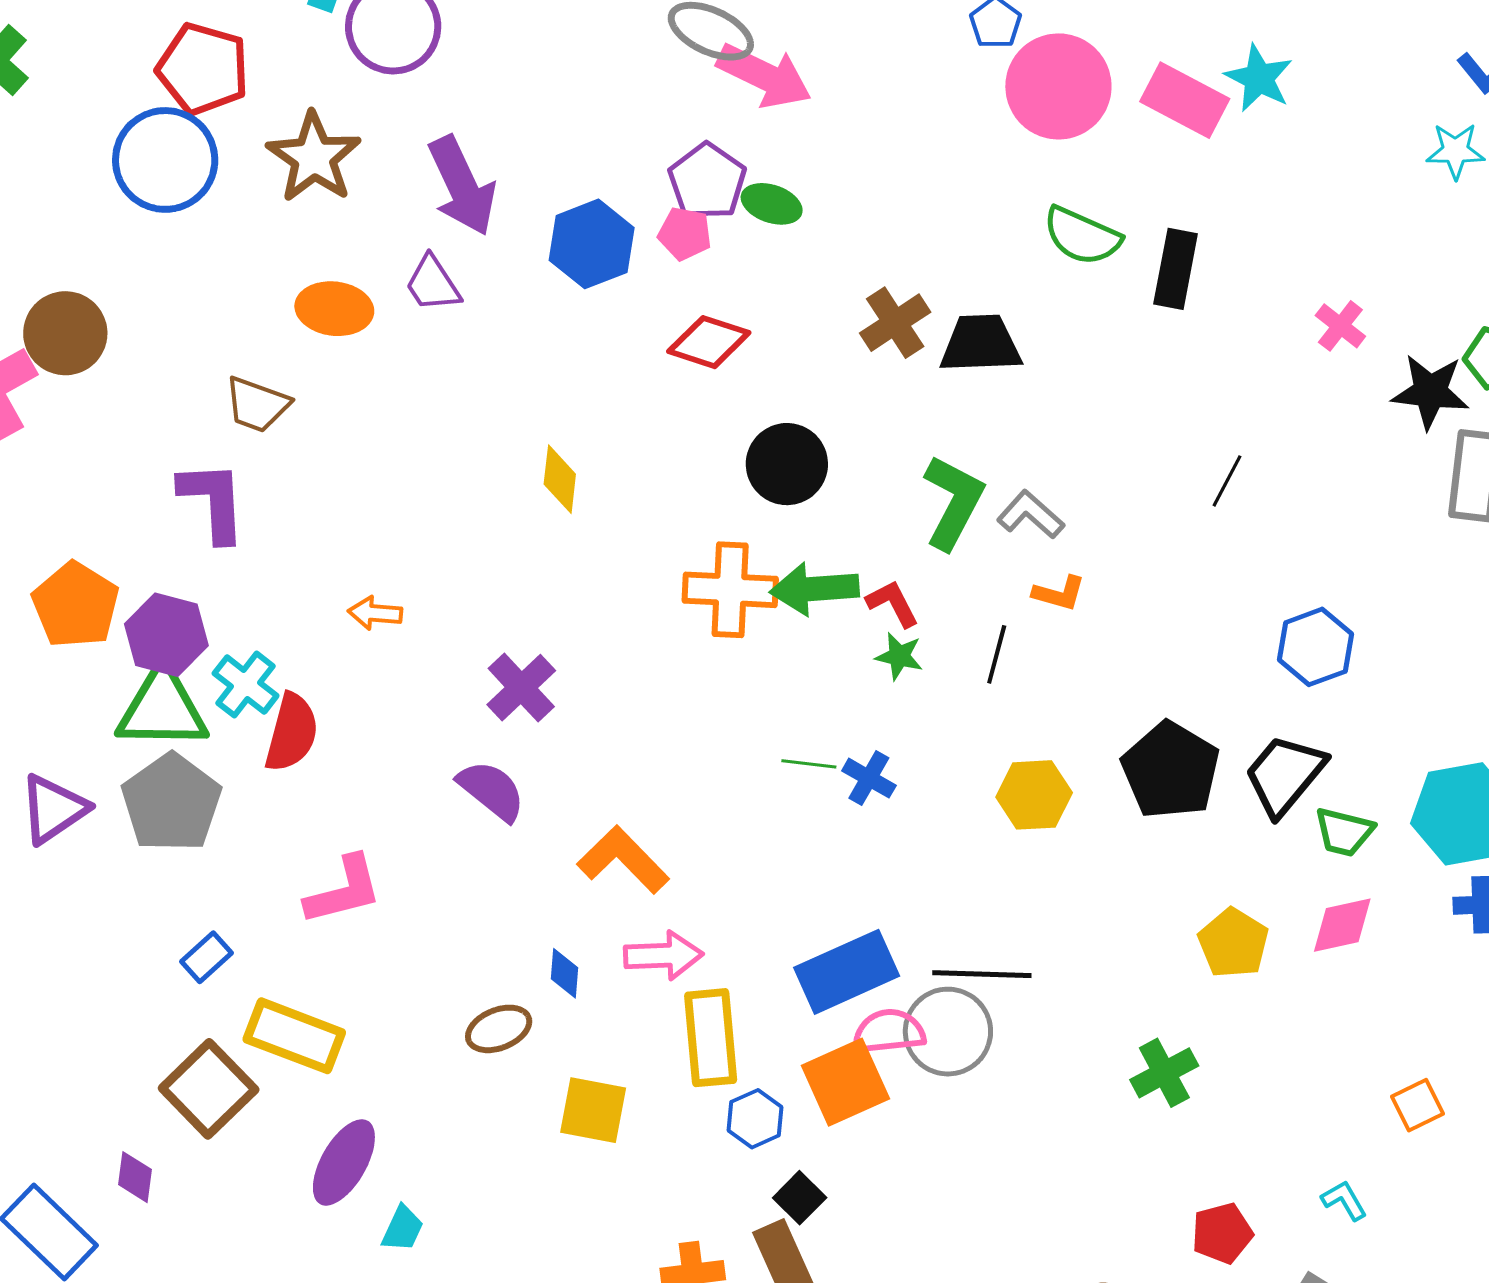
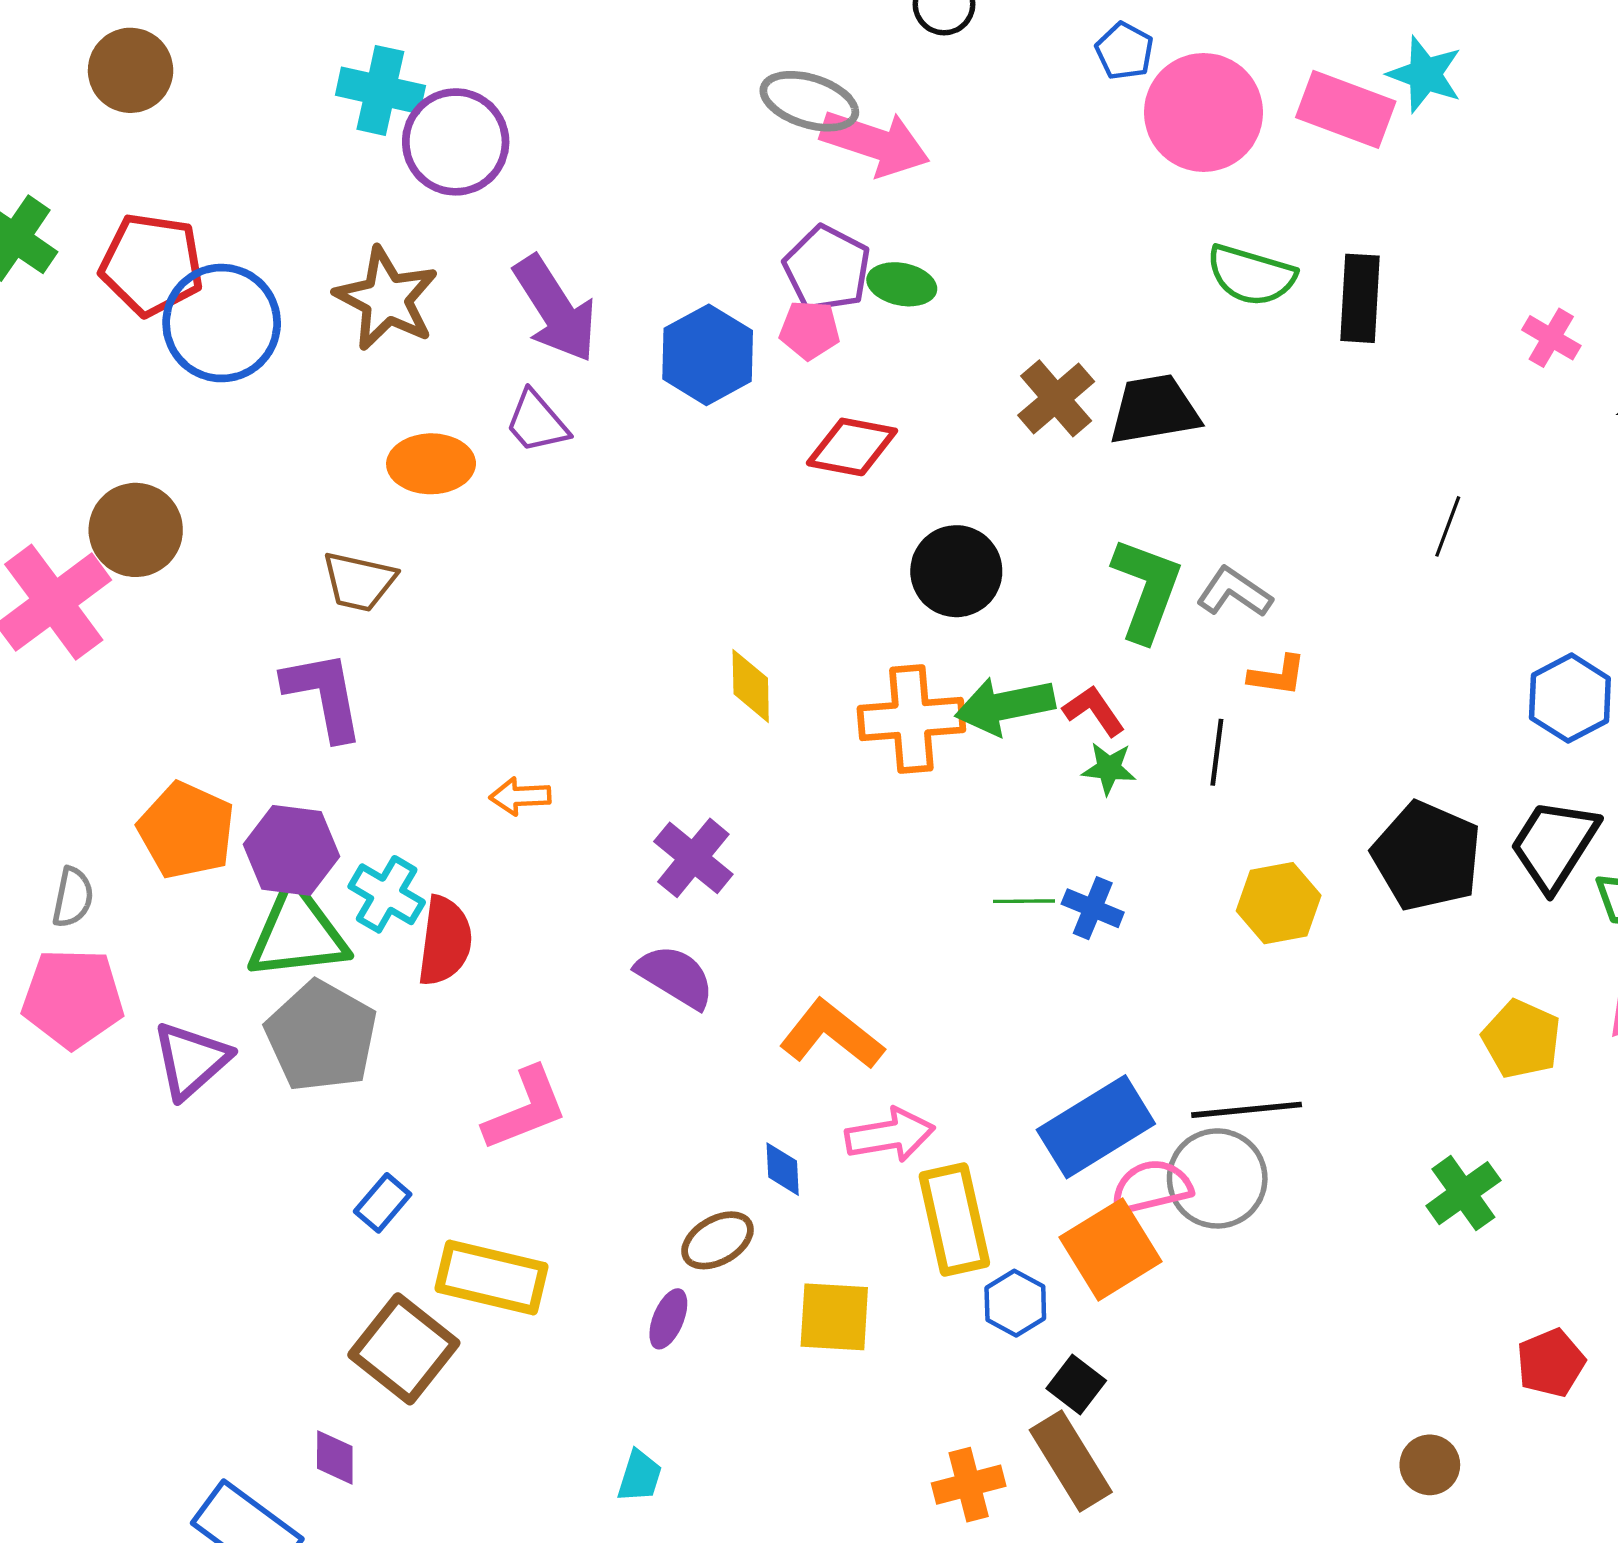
red pentagon: (203, 69) -> (152, 265), moved
yellow diamond: (560, 479) -> (751, 686), moved
purple ellipse: (344, 1162) -> (668, 1319), moved, size x0.6

